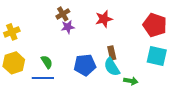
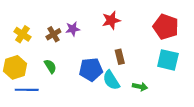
brown cross: (63, 14) -> (53, 34), moved
yellow cross: (12, 32) -> (22, 34), moved, turned -35
cyan semicircle: (112, 67) -> (111, 80), moved
blue line: (43, 78) -> (27, 90), moved

